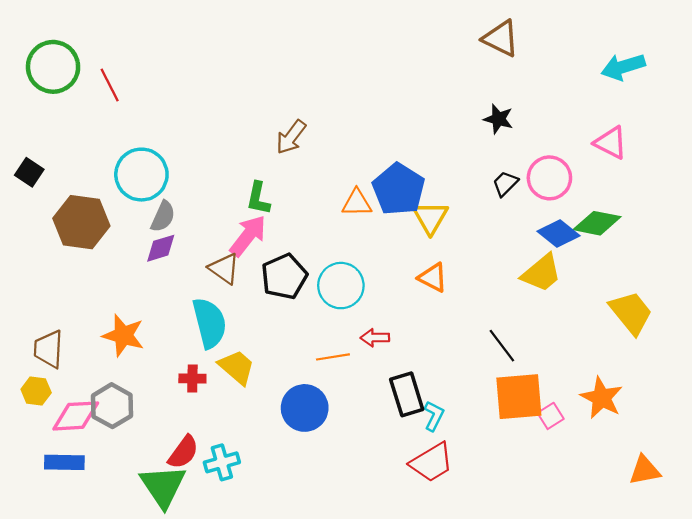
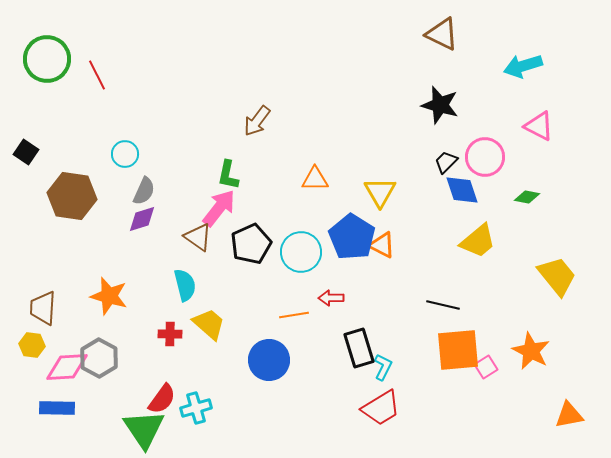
cyan arrow: (623, 67) -> (523, 66), moved
black star: (498, 119) -> (440, 105), size x1.4
cyan circle: (141, 175) -> (125, 154), size x0.6
blue pentagon: (399, 189) -> (352, 237), moved
green diamond: (597, 223) -> (527, 197), size x0.6
blue diamond: (558, 233) -> (462, 190), moved, turned 33
cyan semicircle: (209, 323) -> (185, 285), size x0.7
black line: (502, 346) -> (443, 305), turned -40

